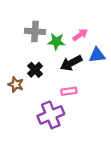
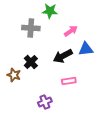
green star: (56, 42) -> (50, 11), moved
pink rectangle: (69, 91) -> (69, 81), moved
purple cross: (51, 115) -> (45, 102), size x0.6

